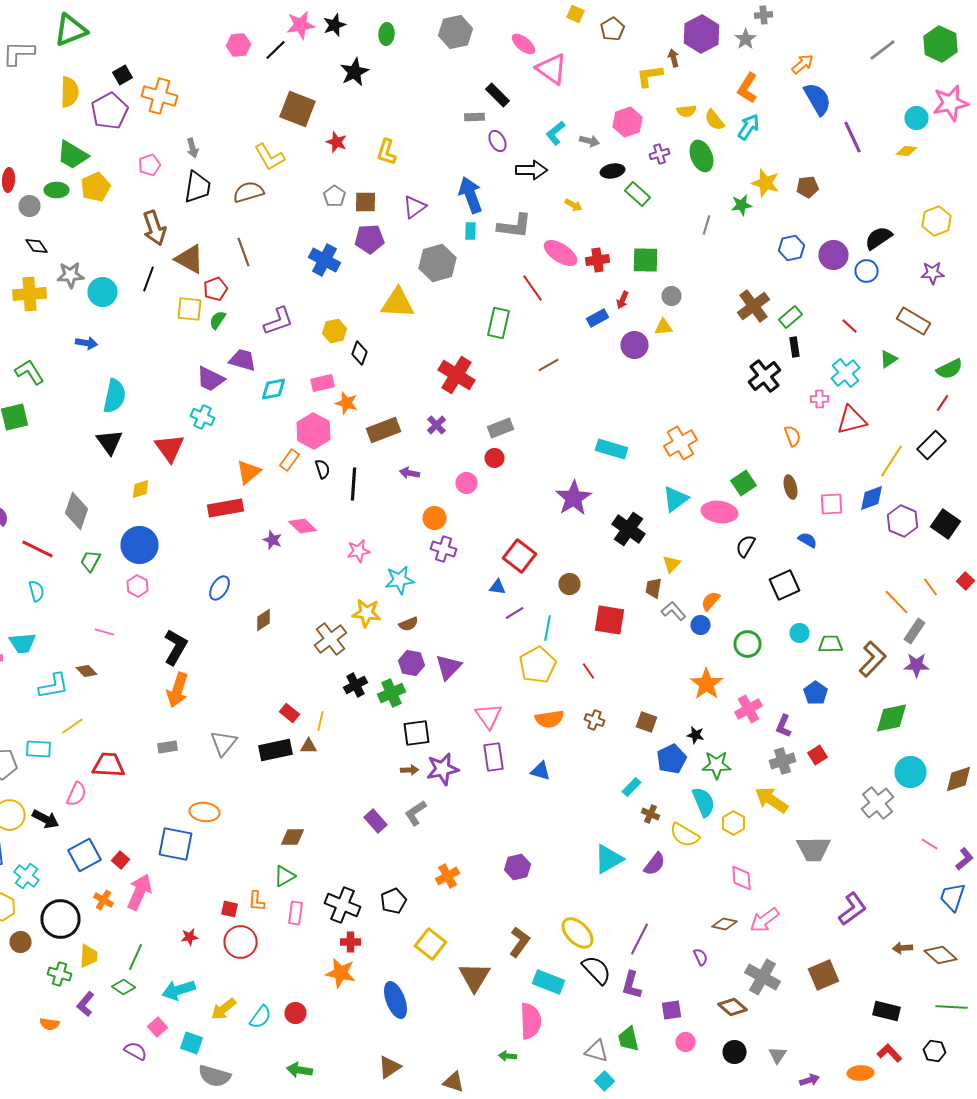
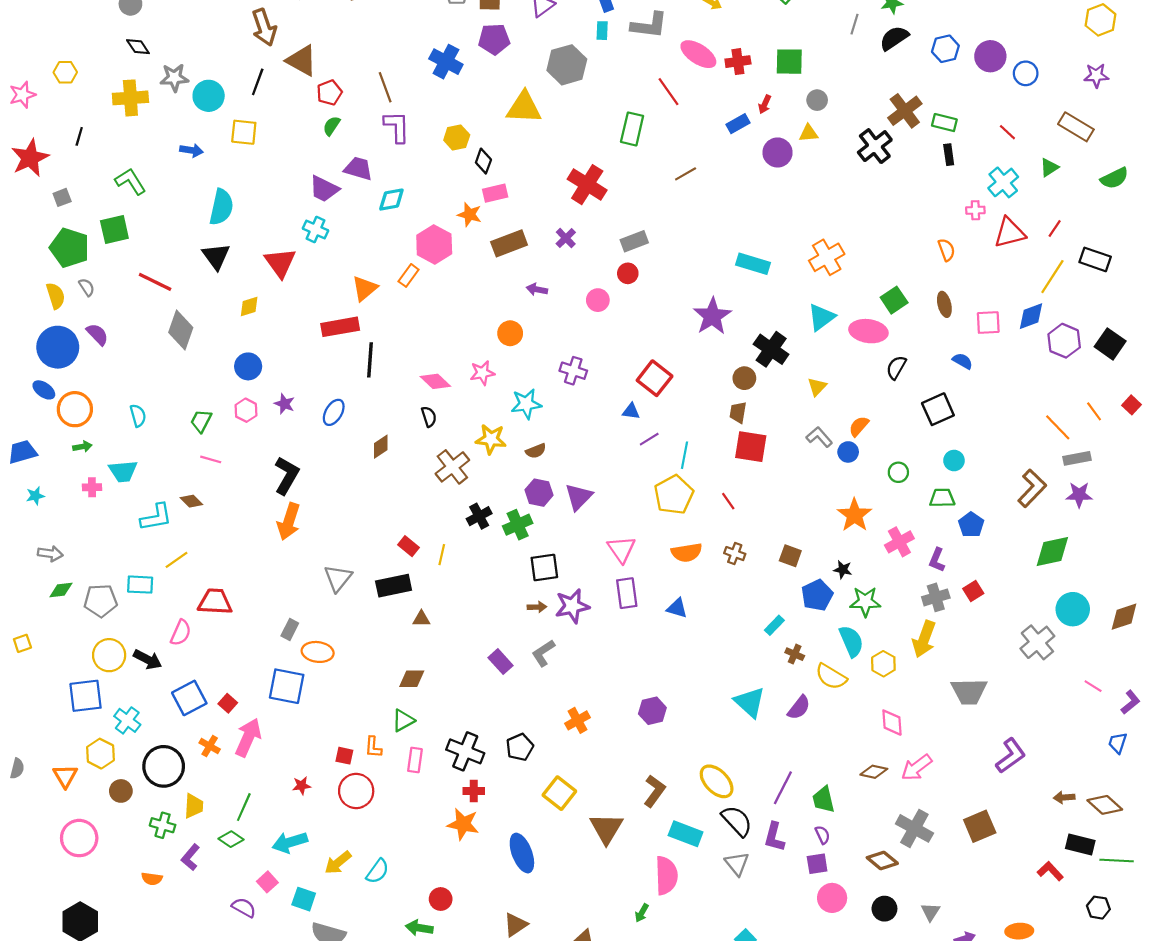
black semicircle: (878, 238) -> (894, 38), moved
brown line: (244, 252) -> (385, 87), moved
yellow square: (190, 309) -> (244, 132), moved
green rectangle: (790, 317) -> (944, 123), turned 55
purple L-shape: (278, 321) -> (397, 127), turned -72
black cross: (764, 376) -> (875, 146), moved
pink rectangle: (322, 383) -> (495, 193), moved
red line: (942, 403) -> (1055, 228), moved
black rectangle: (932, 445) -> (1095, 259), turned 64
black semicircle: (322, 469) -> (429, 417), moved
black line: (354, 484) -> (370, 360), moved
orange circle: (434, 518) -> (510, 333), moved
pink diamond: (302, 526) -> (435, 381), moved
purple star: (272, 540) -> (284, 404), moved
blue circle: (140, 545) -> (248, 366), size x0.7
red line: (38, 549) -> (155, 282), moved
green trapezoid: (90, 561) -> (201, 421), moved
brown circle: (570, 584) -> (744, 378), moved
brown trapezoid: (654, 588) -> (738, 412), moved
gray rectangle: (914, 631) -> (1077, 458), turned 45
green circle: (748, 644) -> (898, 472), size x0.7
green trapezoid: (830, 644) -> (942, 498), moved
brown triangle: (308, 746) -> (421, 619), moved
gray rectangle: (168, 747) -> (290, 629), moved, turned -54
yellow arrow: (772, 800) -> (924, 639), turned -104
cyan triangle: (608, 859) -> (750, 702), turned -48
blue trapezoid: (952, 897) -> (1118, 743), size x0.7
purple semicircle: (700, 957) -> (822, 835), moved
black rectangle: (886, 1011) -> (1080, 844), moved
red circle: (296, 1013) -> (441, 899), moved
green trapezoid: (628, 1039) -> (824, 800), moved
pink circle: (686, 1042) -> (832, 898), size x1.4
gray triangle: (596, 1051) -> (737, 864), moved, turned 35
red L-shape: (890, 1053) -> (1050, 871), moved
green arrow: (508, 1056) -> (642, 913), turned -66

